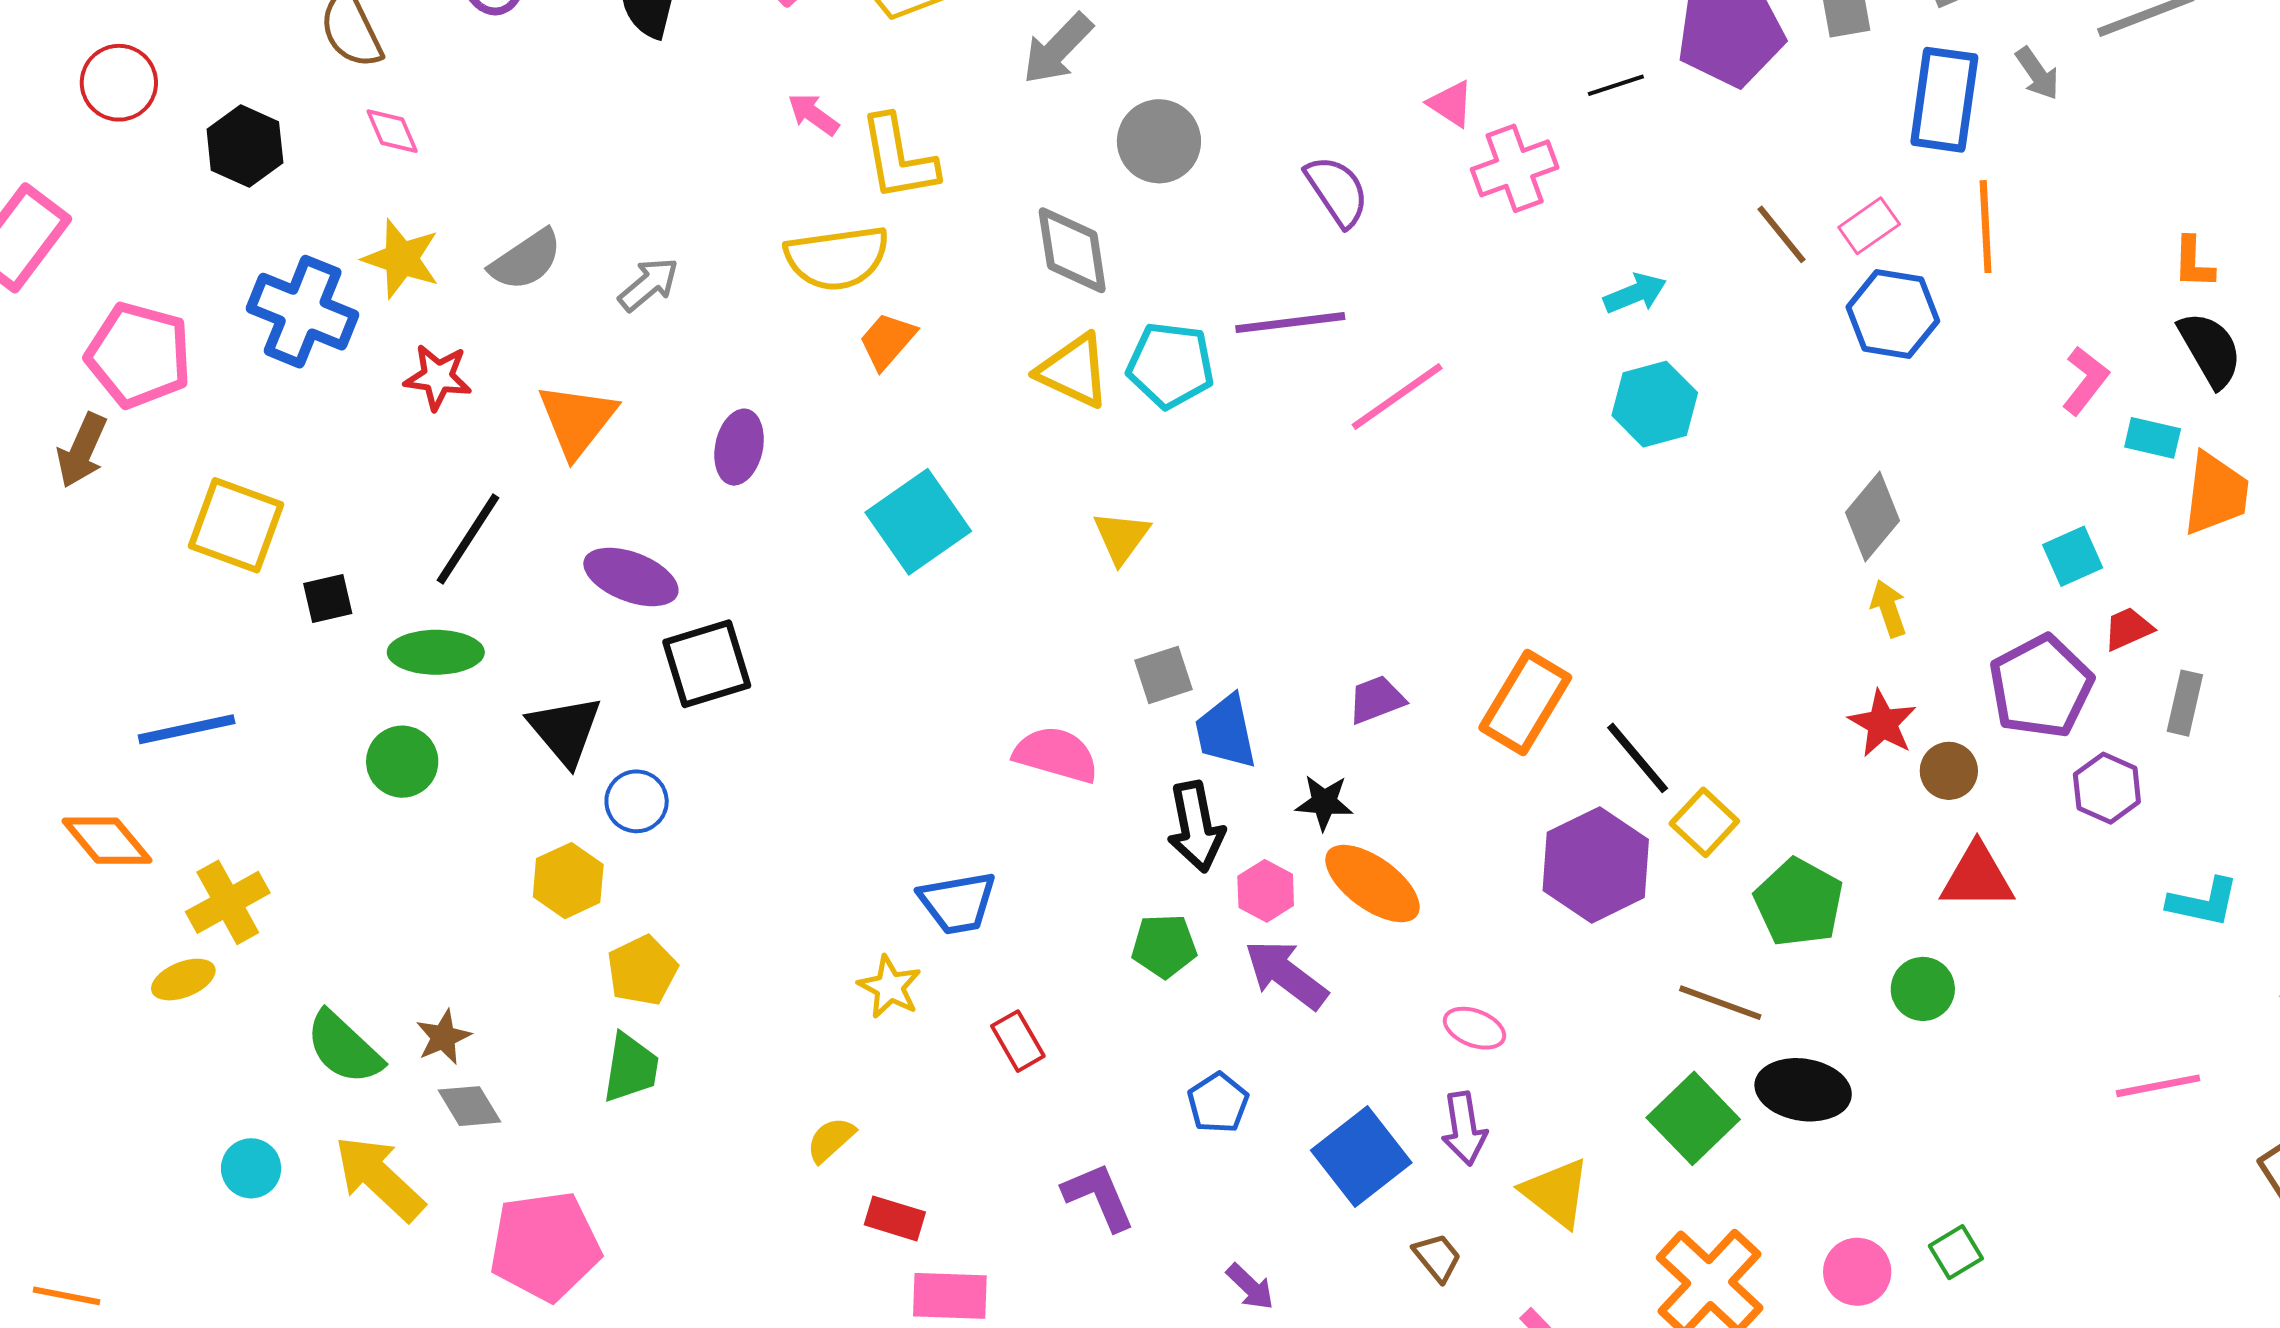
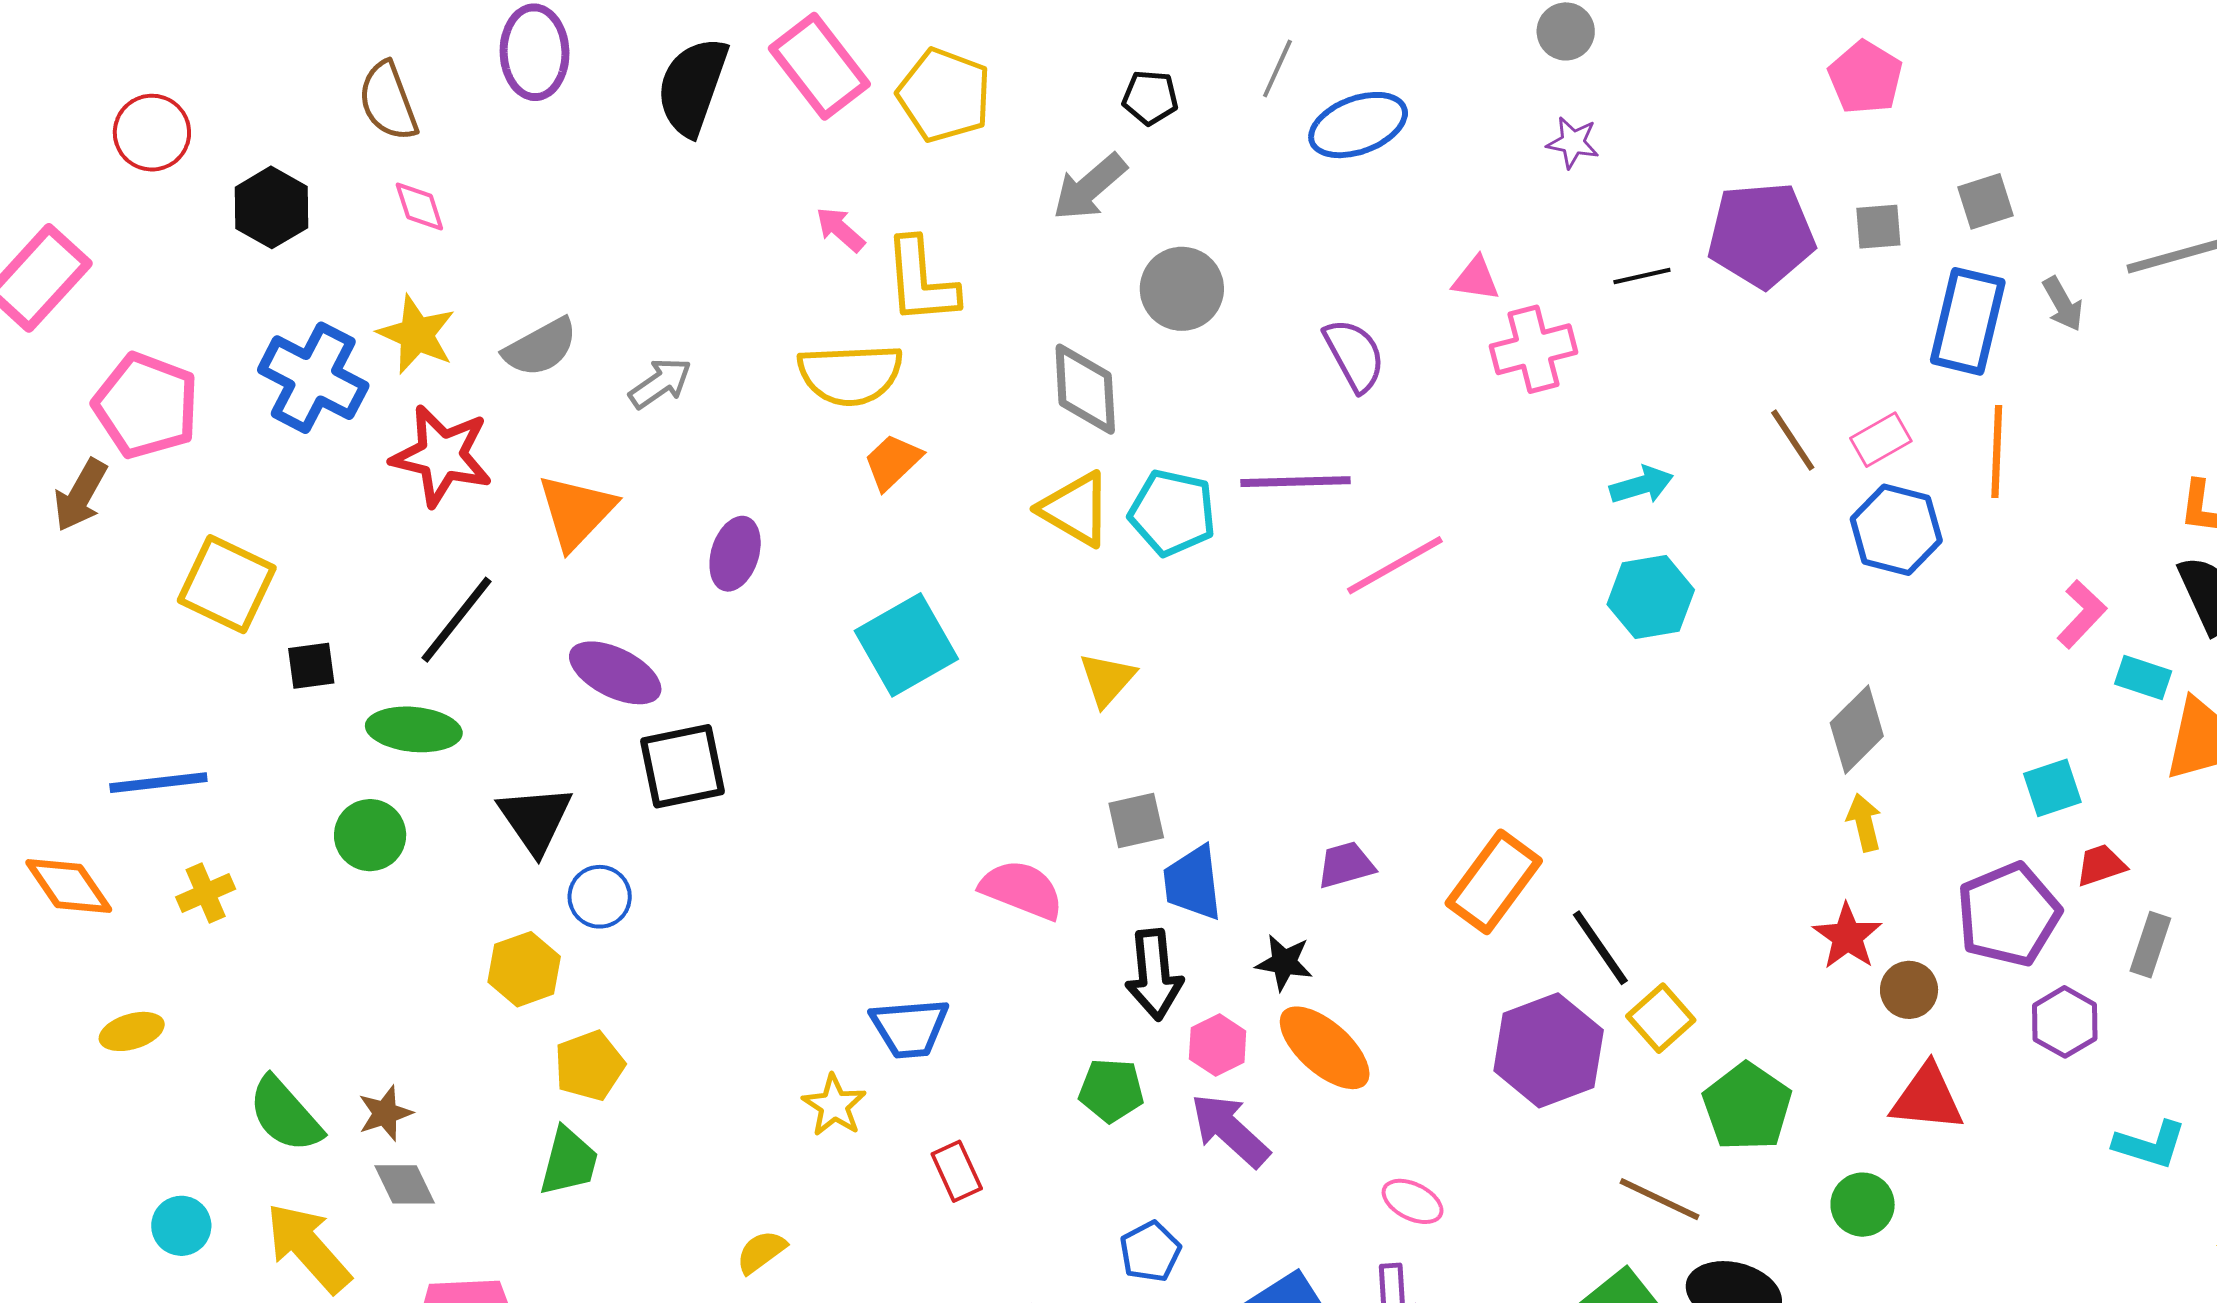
pink triangle: (1451, 104) -> (1476, 279), turned -30
red star: (438, 377) -> (442, 456), size x1.5
yellow cross: (228, 902) -> (206, 893), moved, size x0.7

